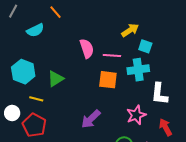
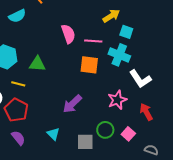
cyan cross: (138, 70) -> (119, 55), turned 30
green triangle: (55, 79) -> (37, 64), turned 36
white L-shape: (159, 94) -> (140, 79), turned -40

